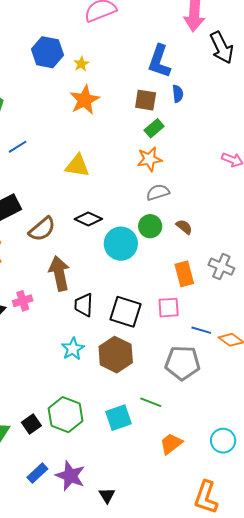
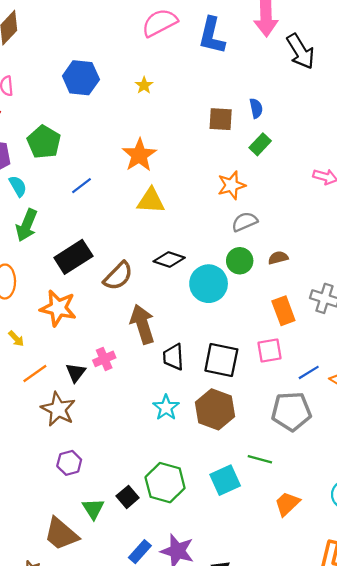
blue hexagon: (47, 52) -> (81, 78), moved
blue L-shape: (159, 61) -> (212, 36), moved
orange star: (85, 100) -> (139, 155), moved
green rectangle: (154, 128) -> (260, 144), moved
brown semicircle: (184, 227) -> (278, 258), turned -48
blue line: (201, 330) -> (309, 372), turned -42

